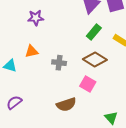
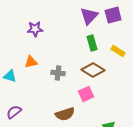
green rectangle: (94, 32) -> (92, 43), turned -56
pink square: (88, 84) -> (86, 94), turned 35

